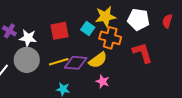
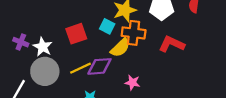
white star: (28, 38) -> (43, 47), turned 30
red L-shape: (142, 53) -> (172, 44), turned -40
yellow semicircle: (98, 60) -> (120, 48), moved

